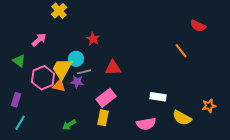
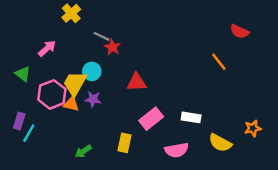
gray line: (84, 72) -> (101, 36), moved, turned 40
pink rectangle: (106, 98) -> (151, 119), moved
cyan line: (20, 123) -> (29, 133), moved

